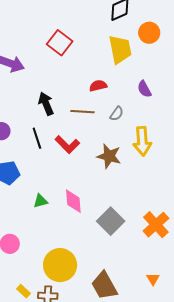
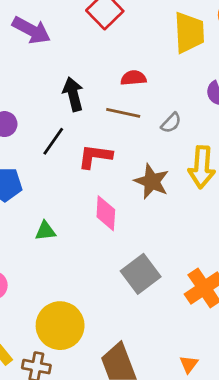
red semicircle: (98, 86) -> (133, 78), moved
black line: (37, 138) -> (53, 141), turned 45
red L-shape: (67, 144) -> (95, 156), turned 135
pink diamond: (73, 201) -> (106, 213), moved

